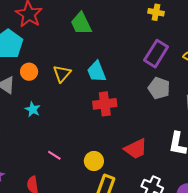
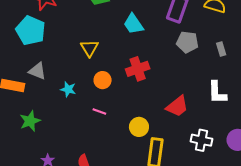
orange circle: (29, 72) -> (103, 80), moved
cyan trapezoid: (97, 72) -> (133, 24), moved
pink line: (54, 155) -> (99, 112), moved

